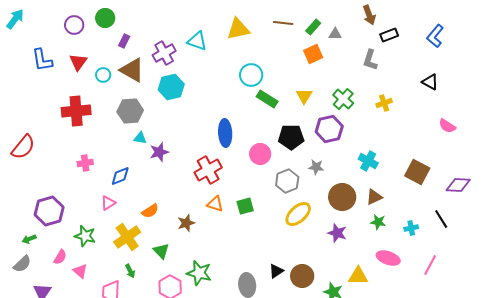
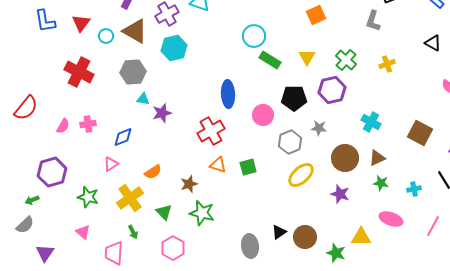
red cross: (76, 111) -> (79, 72), turned 32
pink semicircle: (60, 257) -> (63, 126), moved
green star: (199, 273) -> (202, 213), moved

